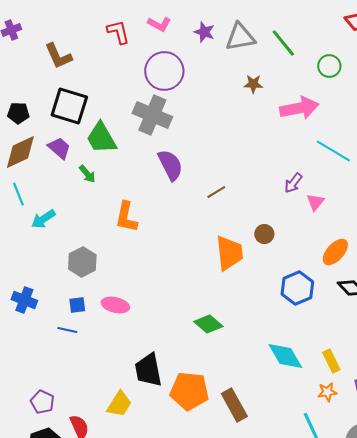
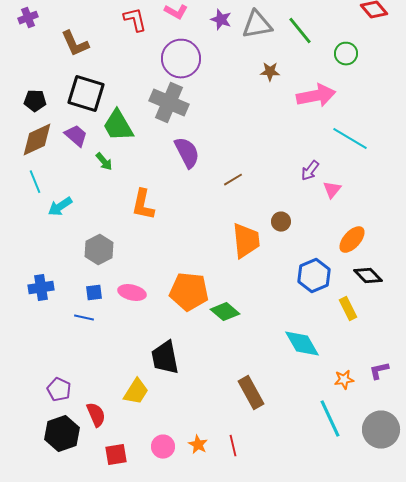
blue cross: (24, 300) -> (41, 288), turned -30
yellow rectangle: (331, 361) -> (348, 309), moved
orange pentagon: (189, 391) -> (189, 292), moved

